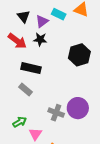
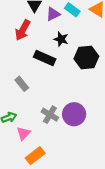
black star: (40, 39) -> (61, 39), moved
red arrow: (17, 41) -> (23, 30), turned 72
black rectangle: (31, 68) -> (45, 58), moved

